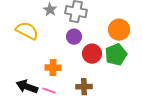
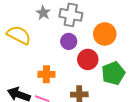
orange circle: (119, 30) -> (105, 34), moved
green pentagon: (116, 55) -> (113, 73), moved

